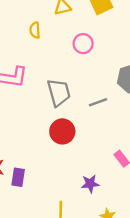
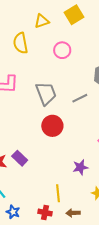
yellow semicircle: (35, 30) -> (21, 43), size x1.5
purple rectangle: (18, 177) -> (20, 158), moved, turned -49

